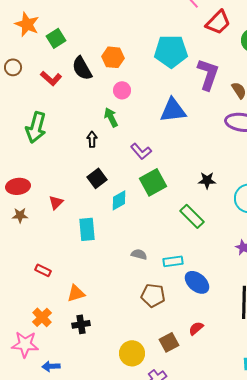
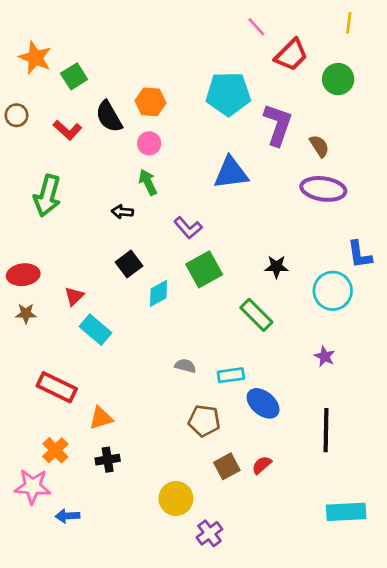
pink circle: (122, 90) -> (149, 143), moved
black arrow: (92, 139) -> (122, 212), turned -84
cyan rectangle: (87, 229) -> (96, 330), moved, turned -45
red rectangle: (43, 270) -> (57, 387), size x1.8
brown square: (169, 342) -> (227, 466), moved

